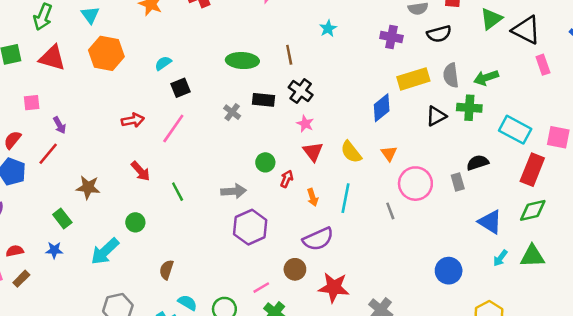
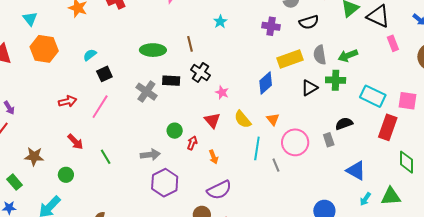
gray cross: (232, 112) -> (146, 92), size x1.5
pink star: (305, 124) -> (222, 92), moved
cyan line: (346, 198) -> (257, 148), moved
green diamond: (533, 210) -> (406, 162), moved, turned -75
green circle: (135, 222) -> (66, 175), moved

